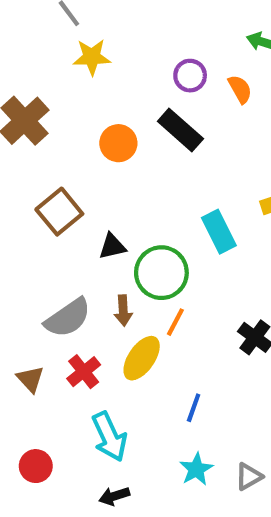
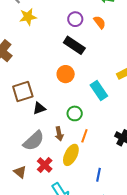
orange circle: (118, 143) -> (66, 74), moved
brown square: (59, 212) -> (23, 91), turned 30
black triangle: (112, 246) -> (39, 108), moved
green circle: (161, 273) -> (75, 113), size x0.6

